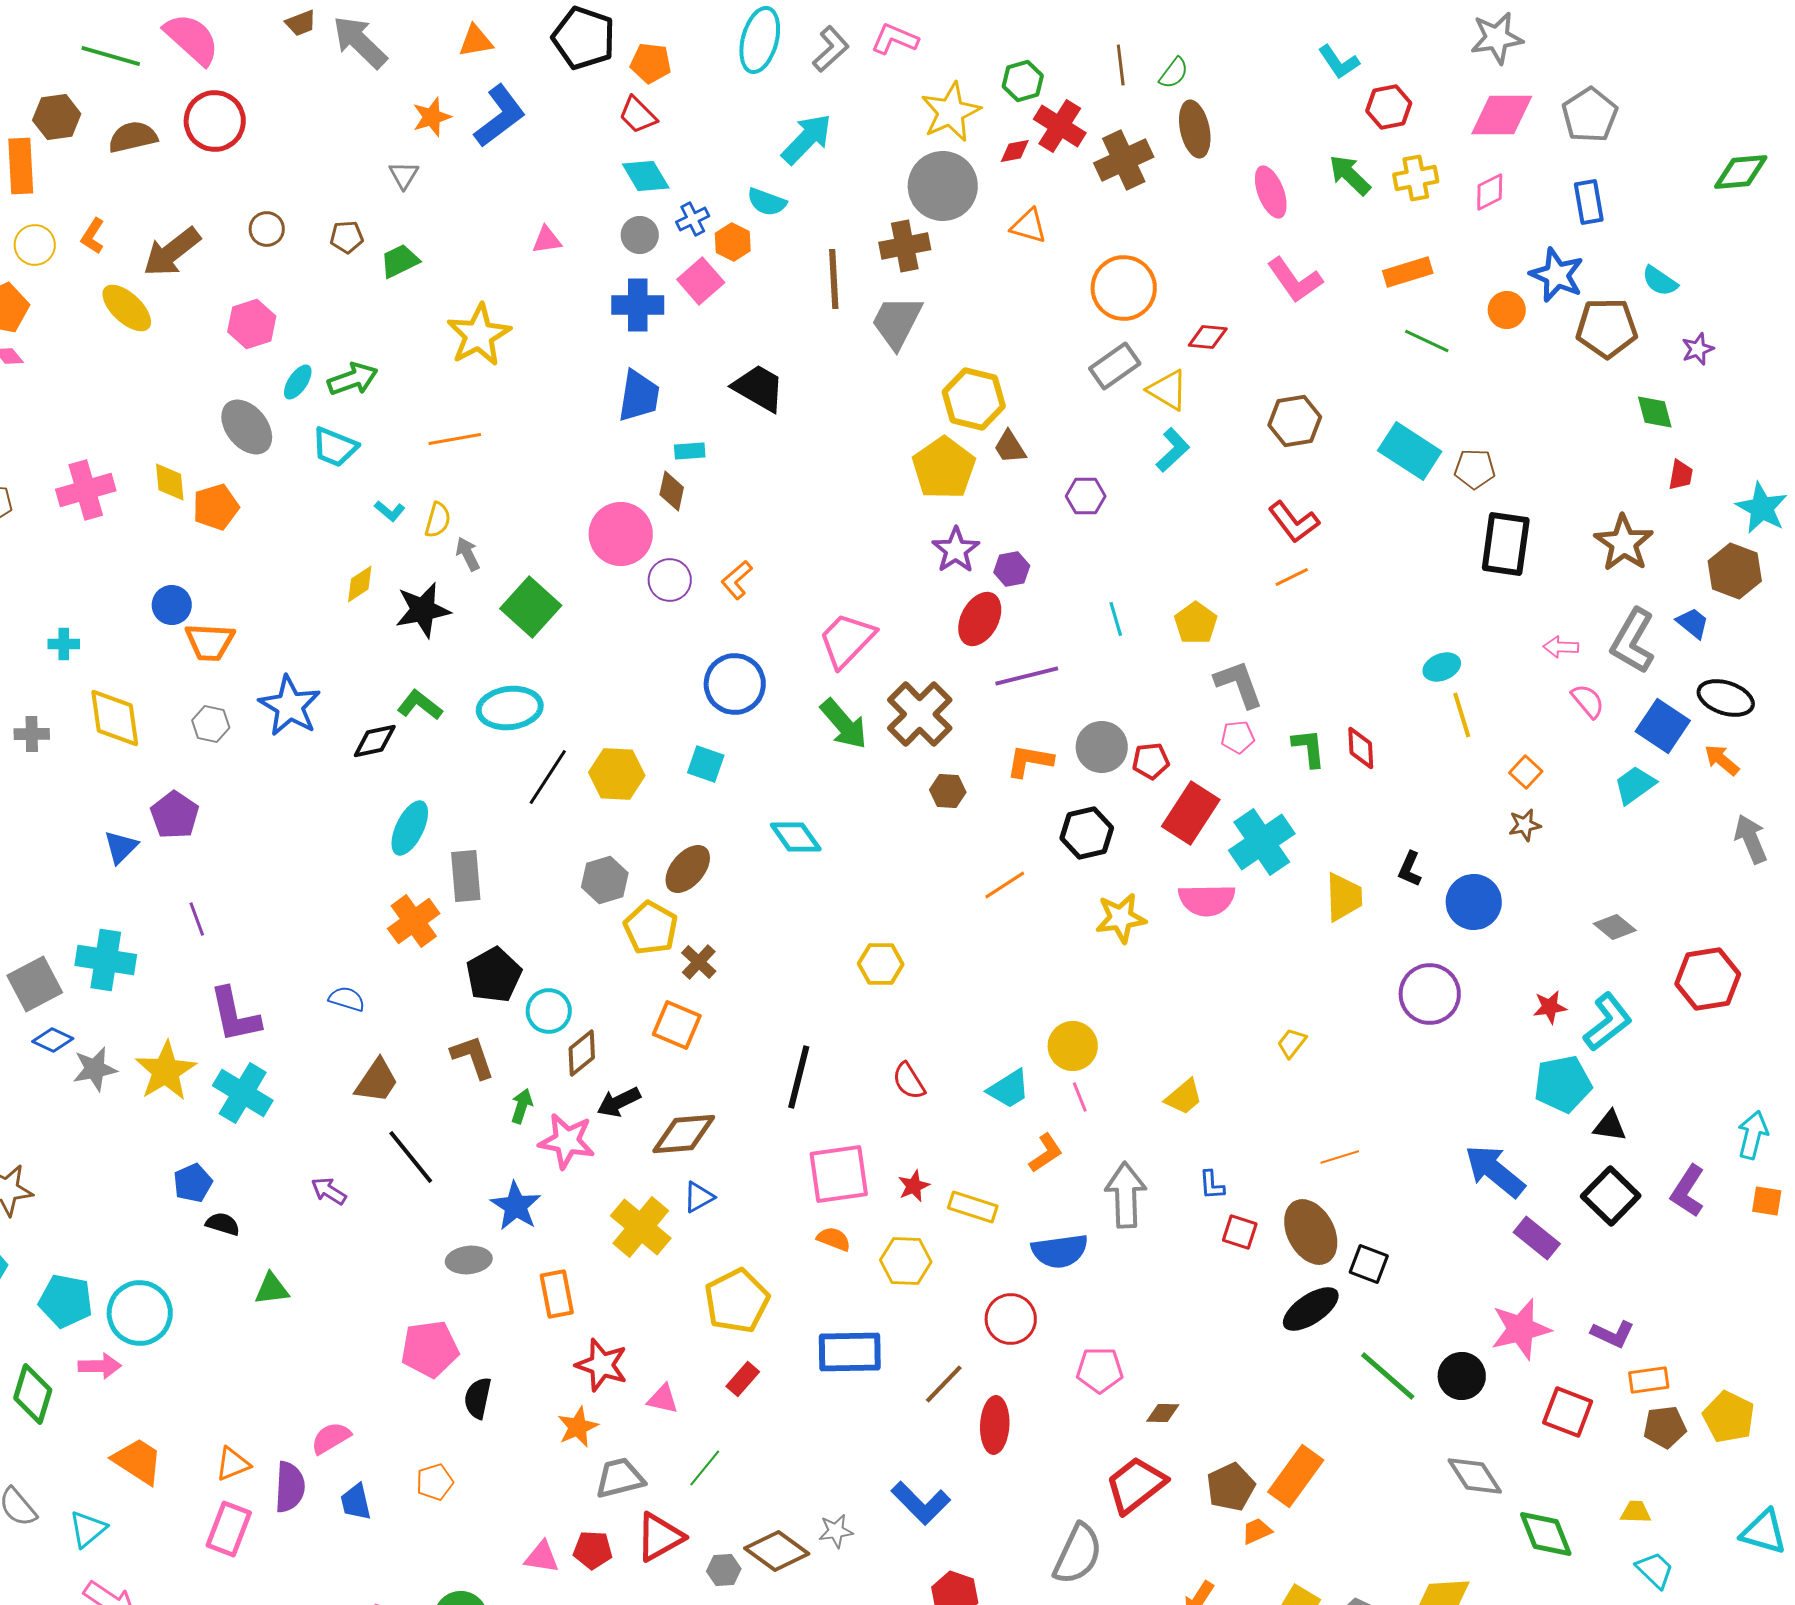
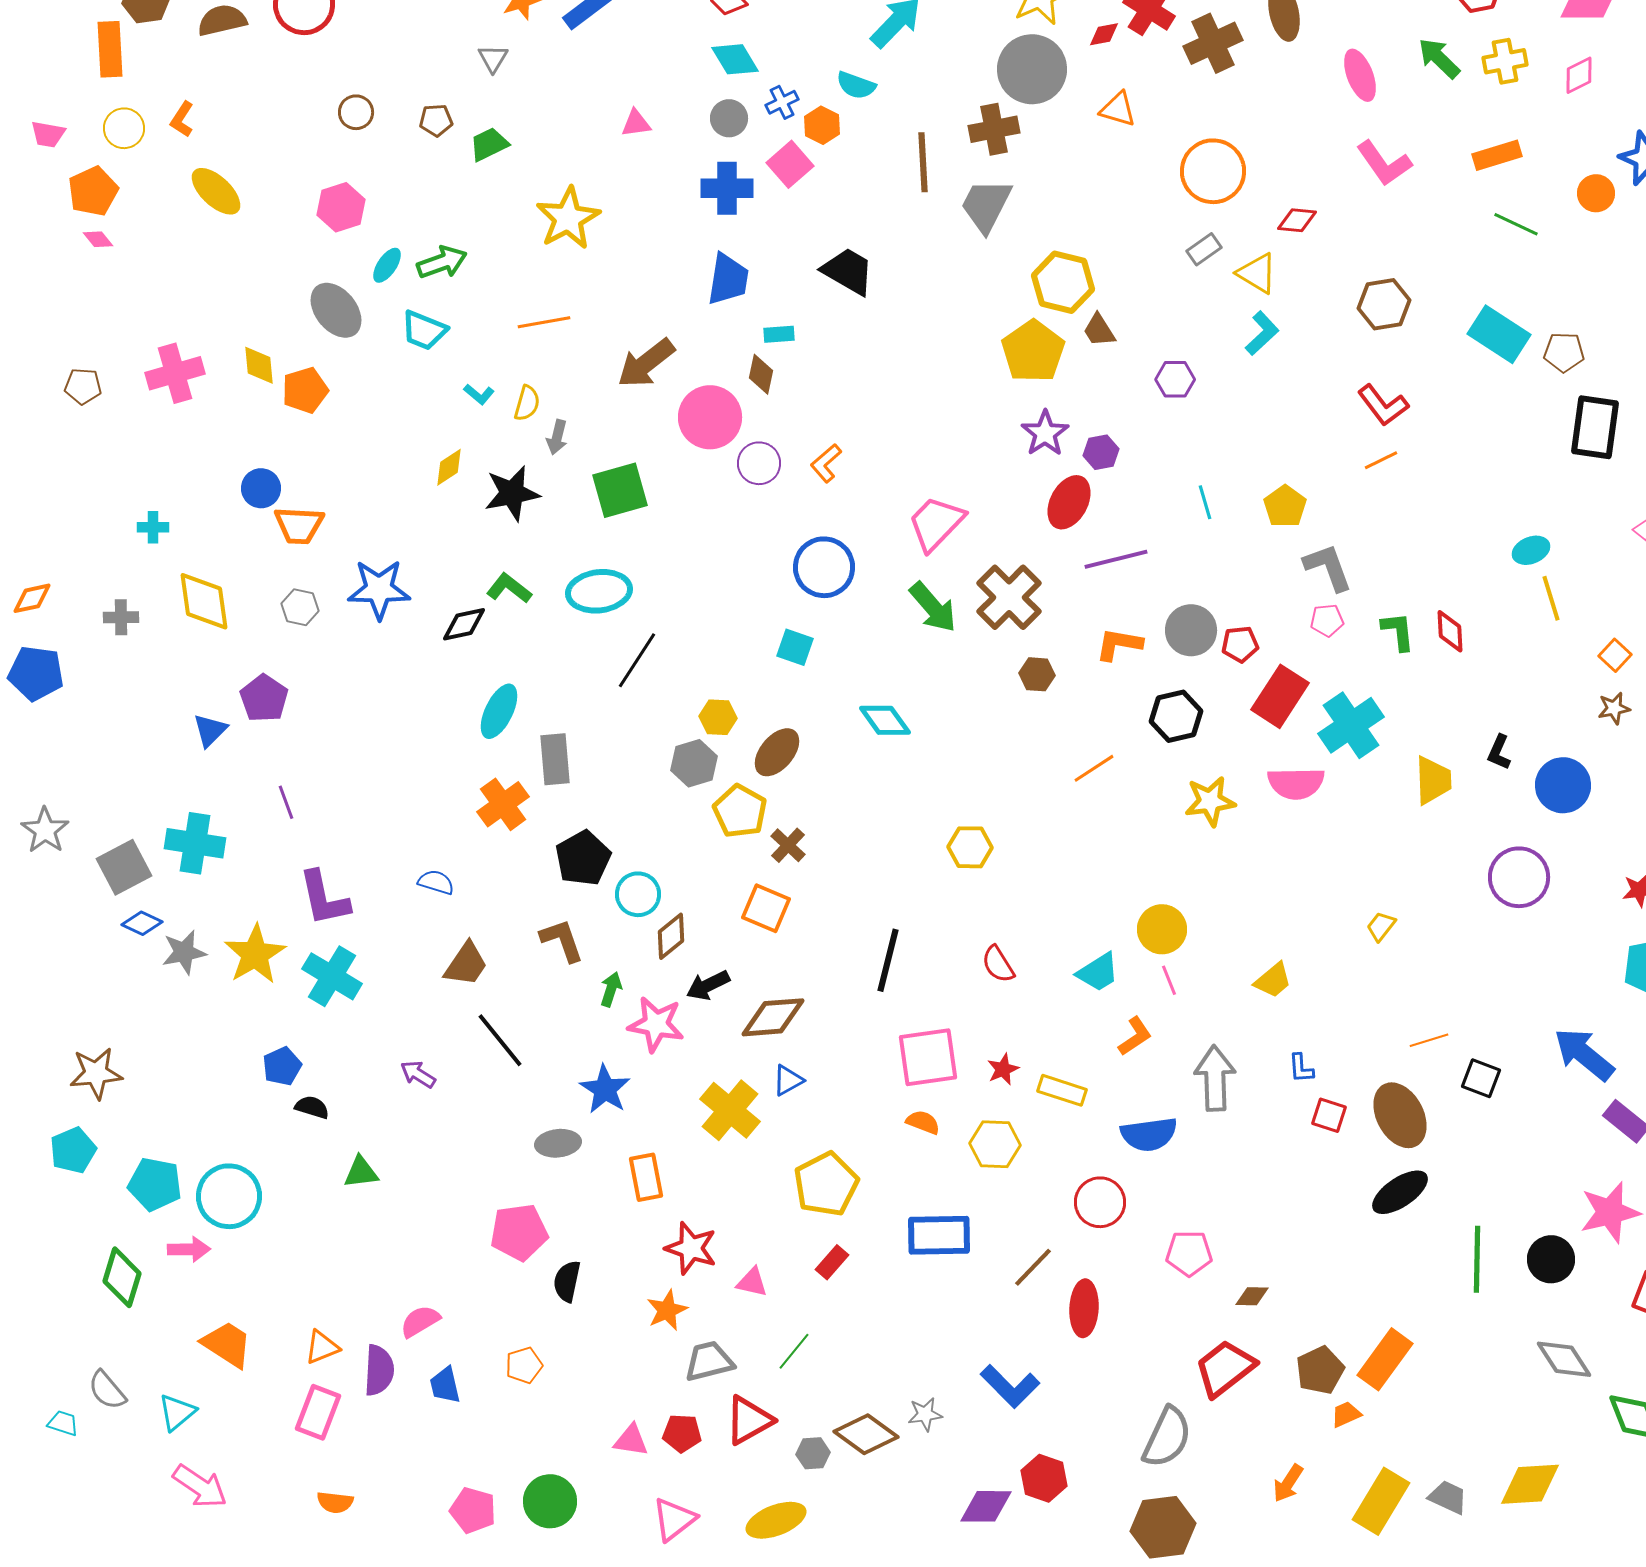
brown arrow: (172, 252) -> (646, 363), moved
gray rectangle: (1115, 366) -> (1204, 249), size x0.7
gray arrow: (468, 554) -> (557, 437), turned -140
green square: (531, 607) -> (620, 490), turned 32
blue star: (290, 706) -> (379, 589), turned -30
yellow hexagon: (617, 774) -> (718, 717), moved, size x0.7
black square: (1369, 1264) -> (1481, 1078), moved
green line: (1388, 1376) -> (1477, 1259), turned 50

